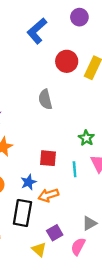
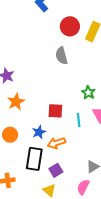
gray semicircle: (45, 99) -> (62, 56), moved
purple square: (55, 233) -> (56, 170), moved

